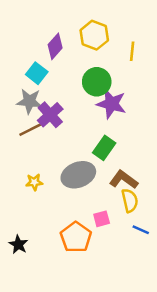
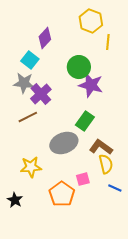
yellow hexagon: (94, 35) -> (91, 21), moved
brown line: (31, 129) -> (28, 117), moved
yellow star: (34, 182) -> (31, 167), moved, size x1.5

